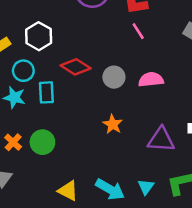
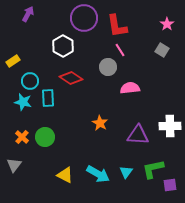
white hexagon: (39, 36) -> (63, 46), moved
gray circle: (114, 77) -> (108, 67), moved

